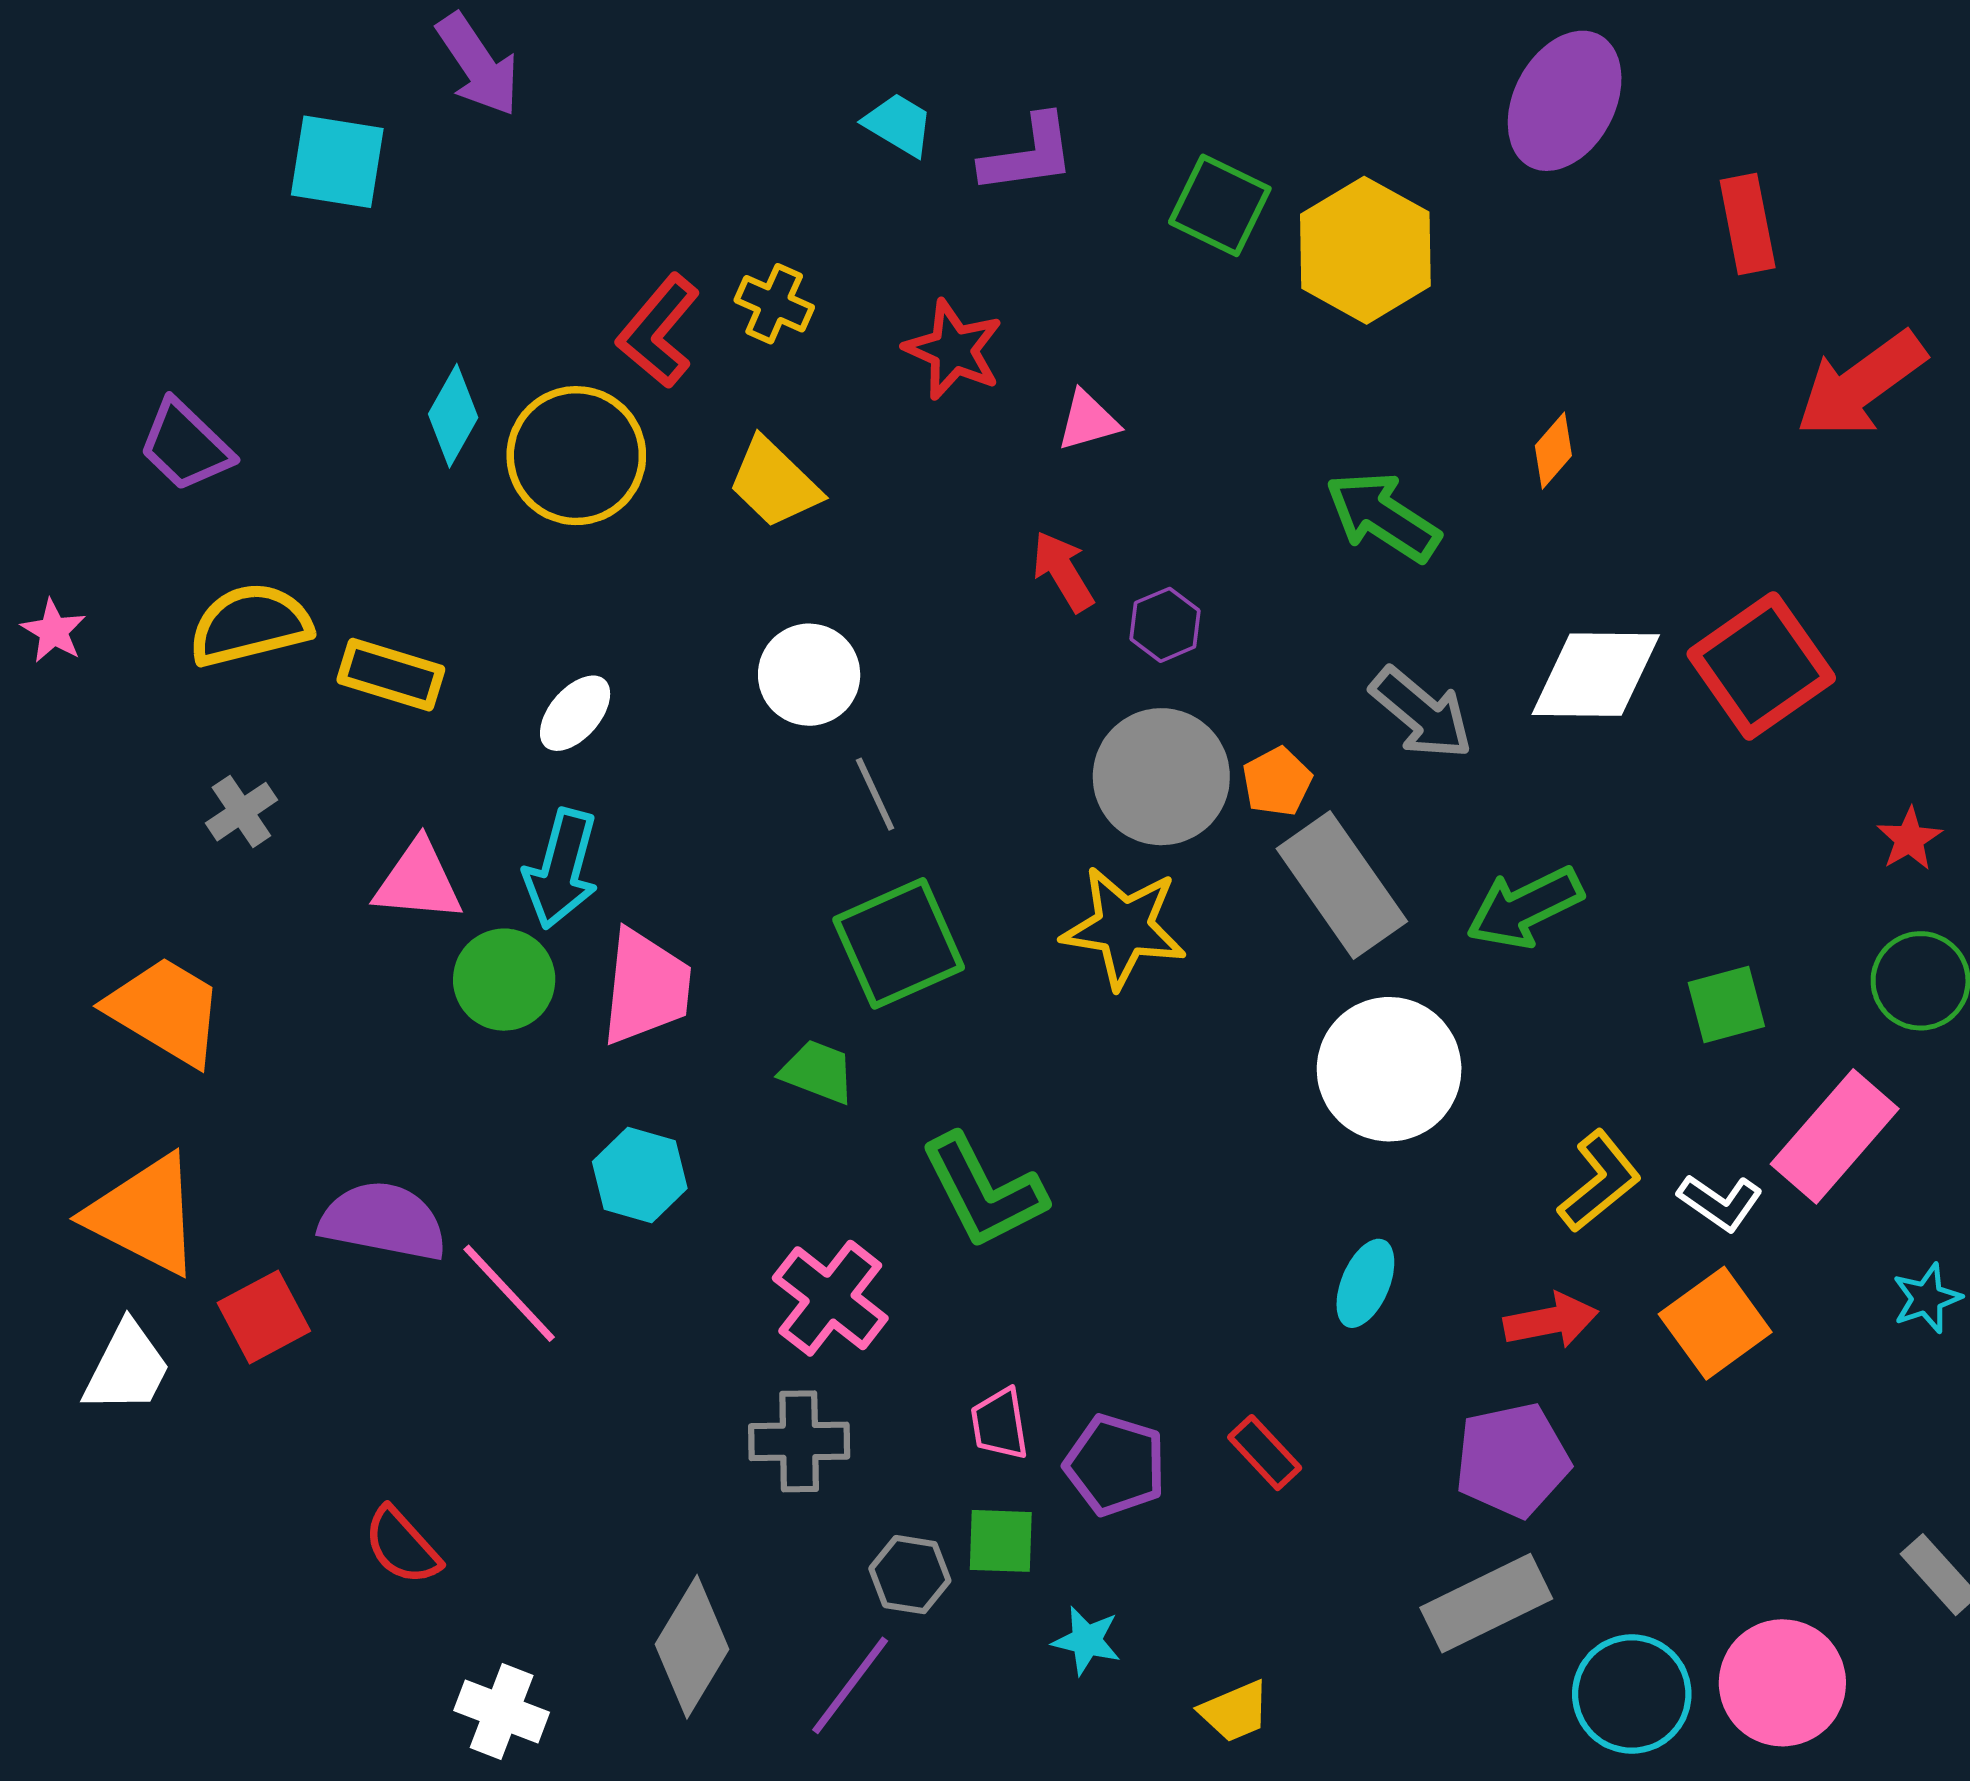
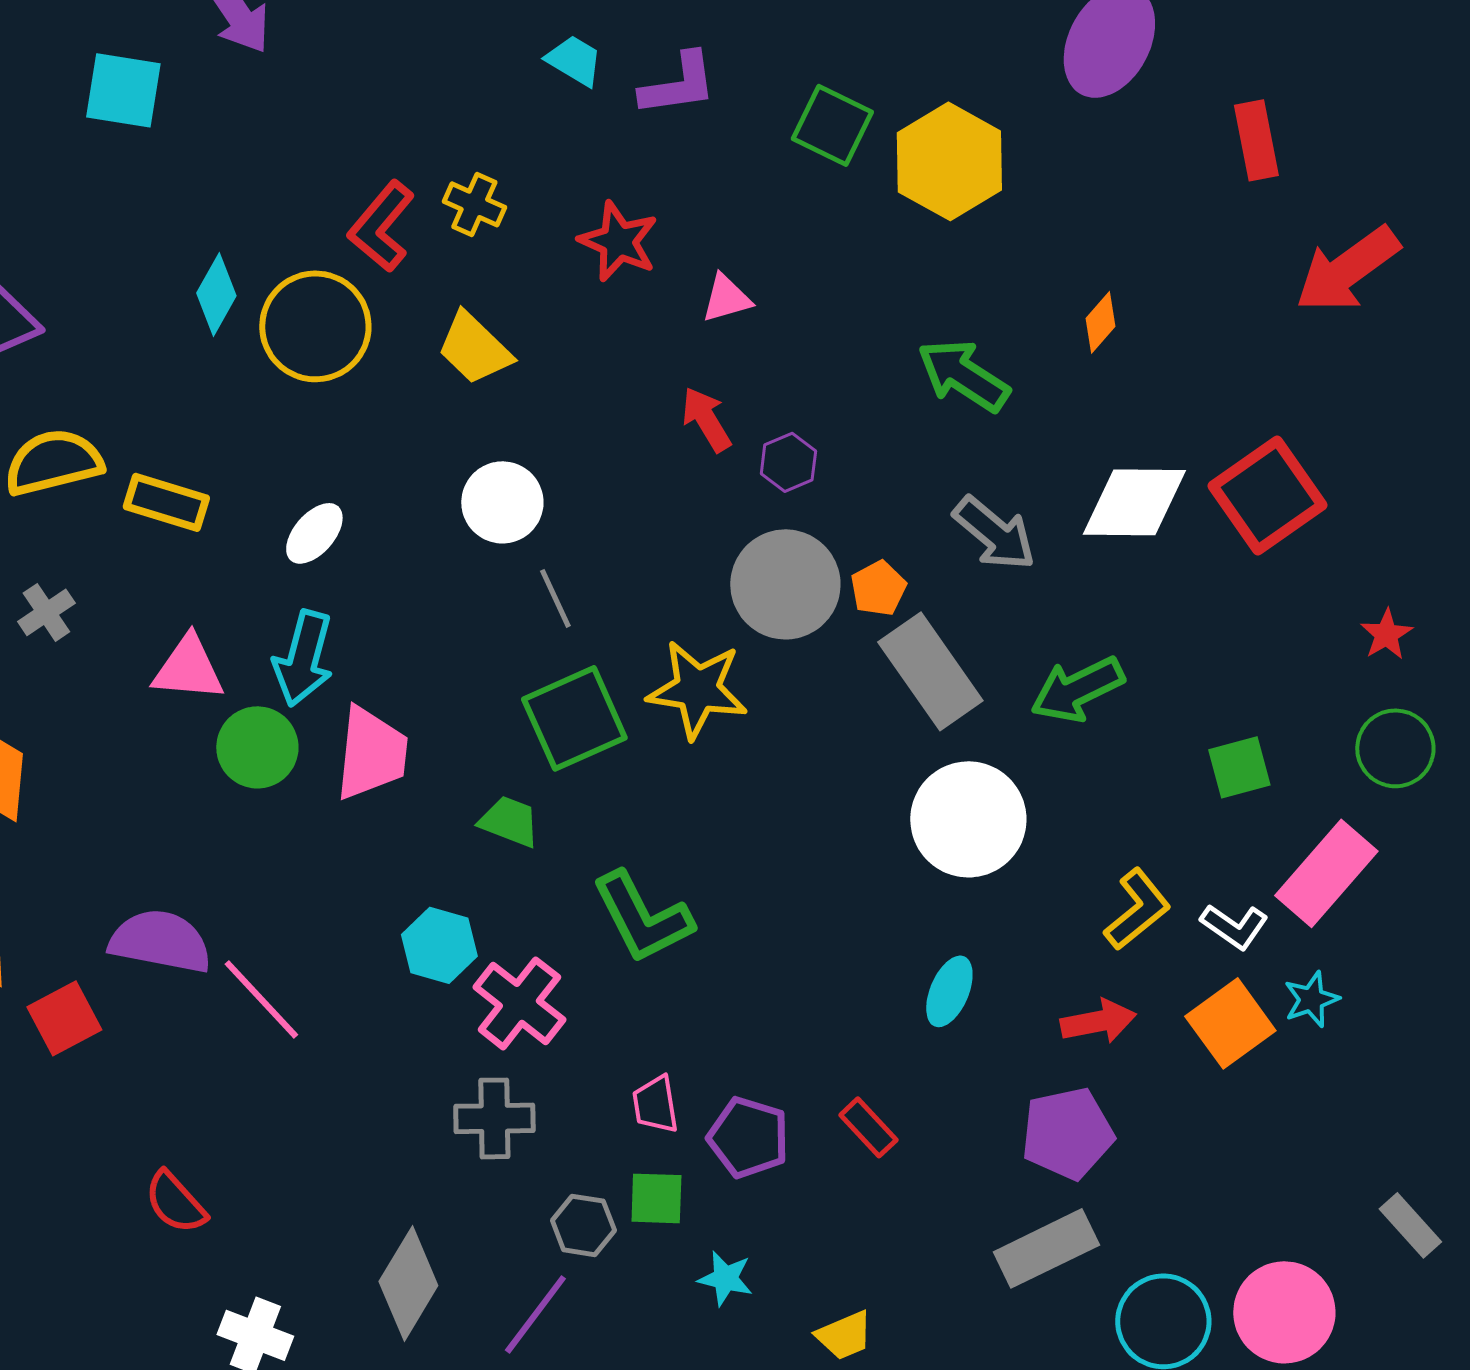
yellow star: (1124, 927) -> (697, 689), moved
cyan hexagon: (640, 1175) -> (439, 945), moved
cyan star: (1927, 1298) -> (1311, 999), moved

